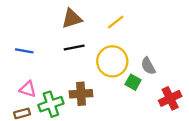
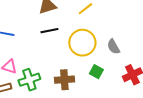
green square: (133, 82) -> (96, 72), moved
brown cross: (81, 94) -> (64, 80), moved

